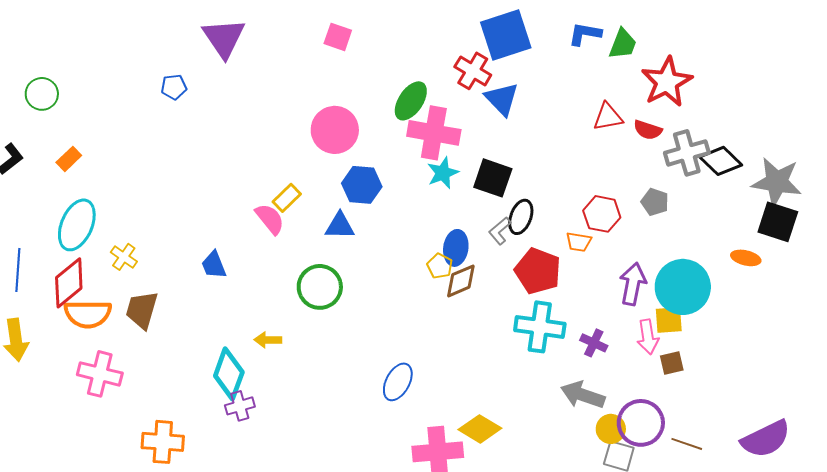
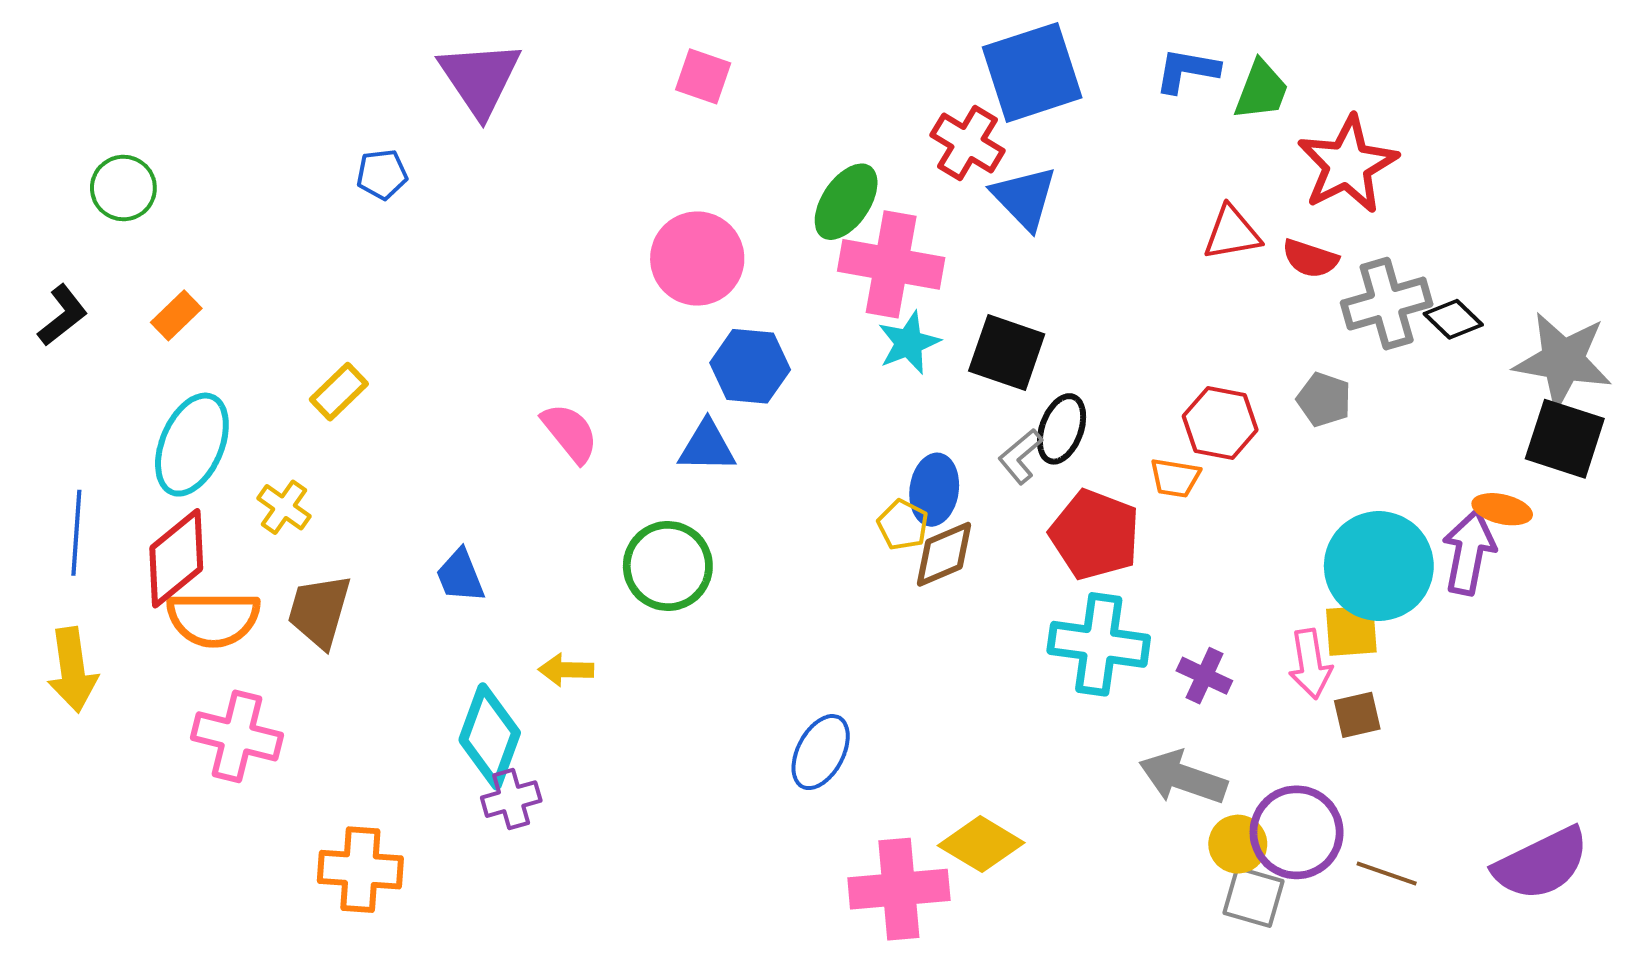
black diamond: (721, 161) -> (1453, 319), size x0.7
yellow rectangle: (287, 198) -> (339, 392), moved
blue trapezoid: (214, 265) -> (460, 576), moved
purple arrow: (633, 284) -> (1469, 552), moved

